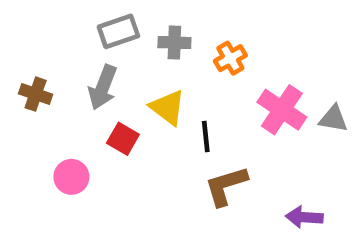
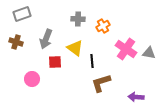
gray rectangle: (118, 31) -> (22, 14), moved
red square: (123, 139) -> (55, 62), turned -32

